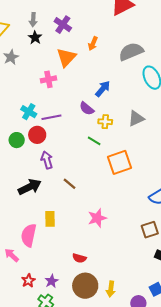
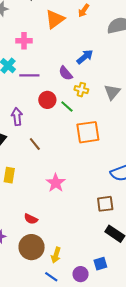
pink cross: (48, 79) -> (24, 41), moved
gray triangle: (136, 118) -> (112, 92), turned -36
red circle: (37, 135) -> (47, 100), moved
pink star: (97, 218) -> (56, 183), turned -30

